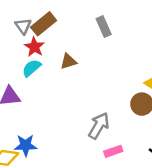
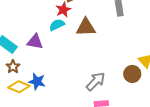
brown triangle: (68, 61) -> (86, 27), size x1.5

